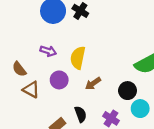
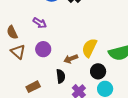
yellow semicircle: (78, 58) -> (89, 48), moved
black semicircle: (81, 114) -> (61, 76), moved

